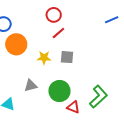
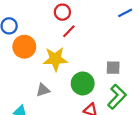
gray square: (67, 57) -> (113, 68), moved
yellow star: (44, 58) -> (55, 59), size x1.6
green circle: (59, 91) -> (83, 83), moved

